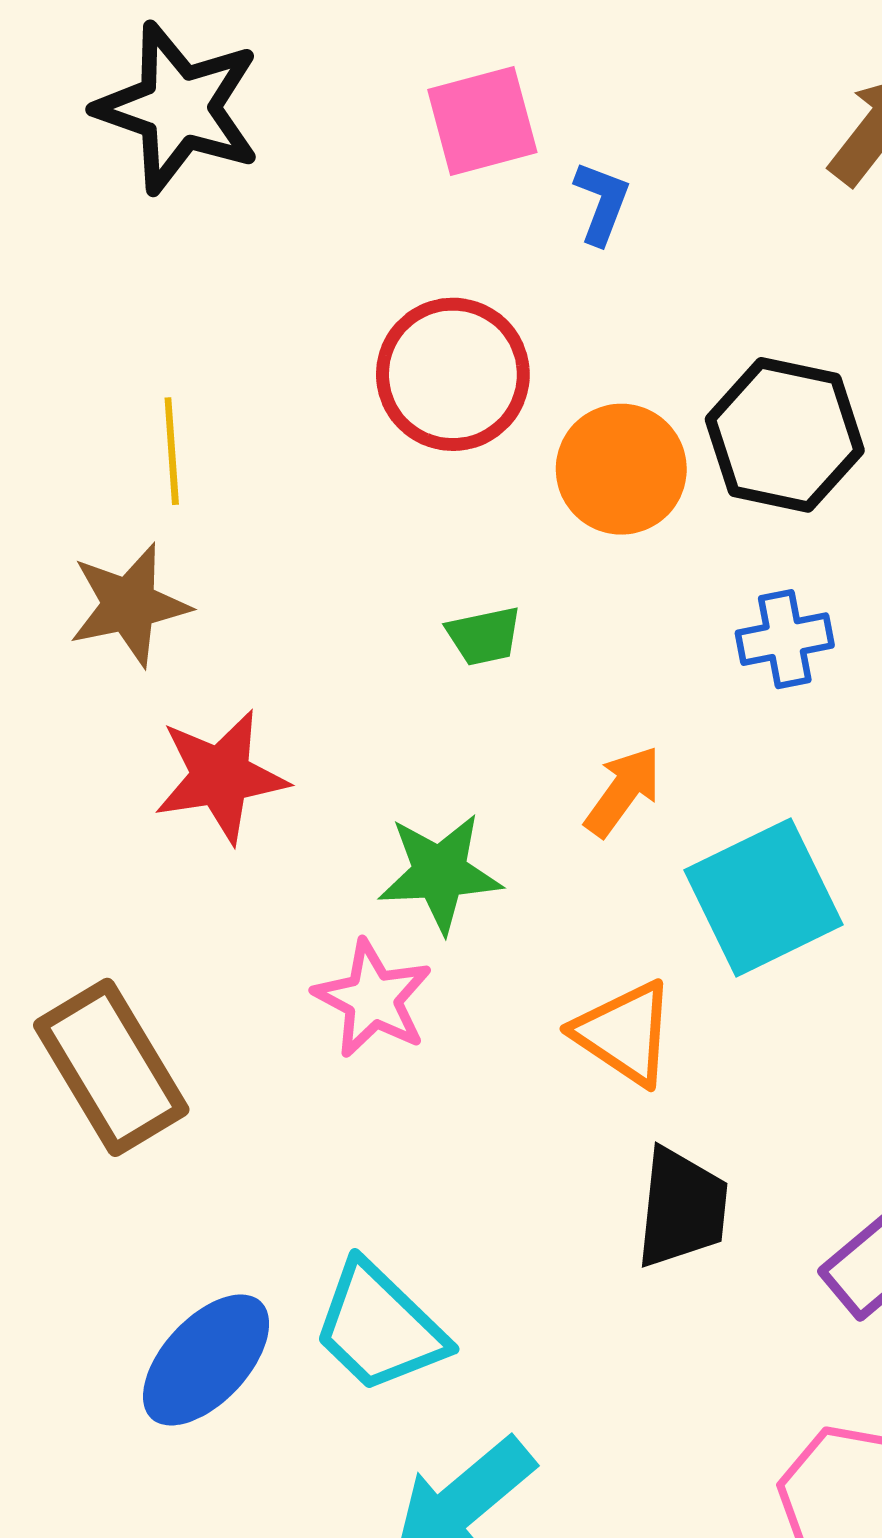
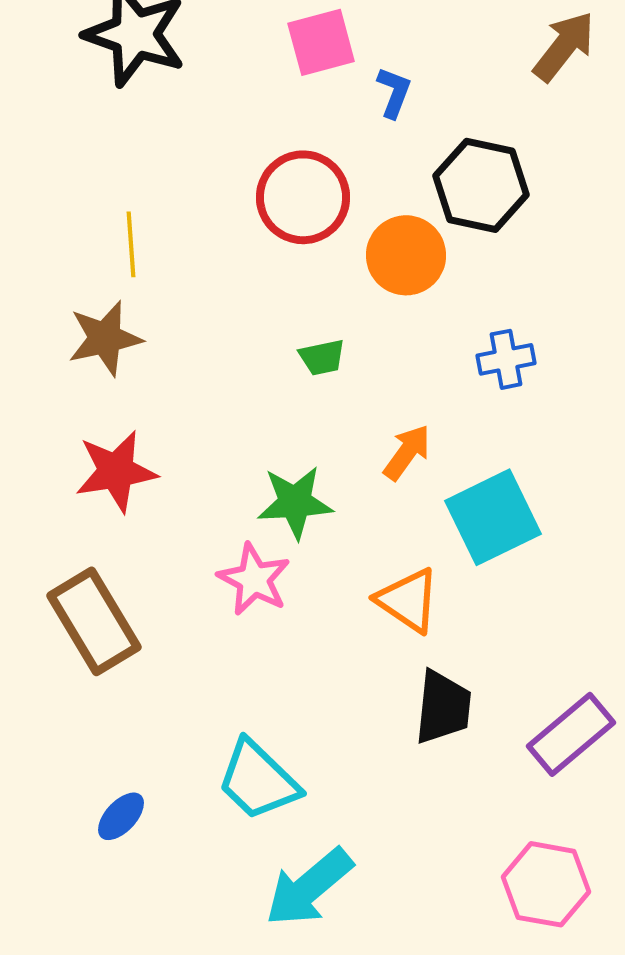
black hexagon: (785, 435) -> (481, 185), moved
red star: (221, 776) -> (116, 471), moved
blue ellipse: (206, 1360) -> (121, 816), moved, size x0.6

